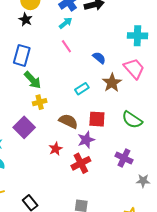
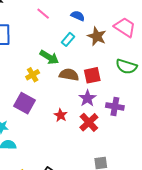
pink trapezoid: (134, 69) -> (125, 27), moved
green arrow: (33, 80) -> (49, 57), moved
cyan rectangle: (82, 89) -> (68, 39), moved
brown semicircle: (68, 121) -> (69, 75), moved
purple cross: (124, 158) -> (115, 106), moved

